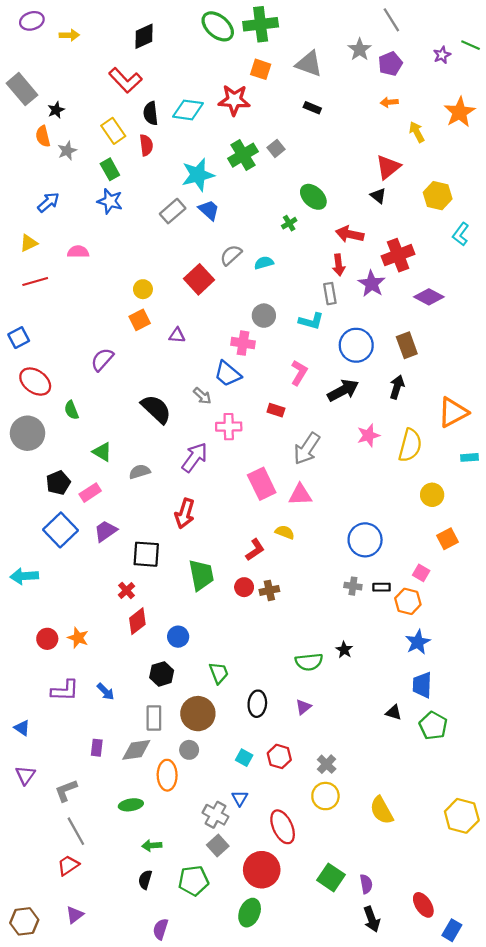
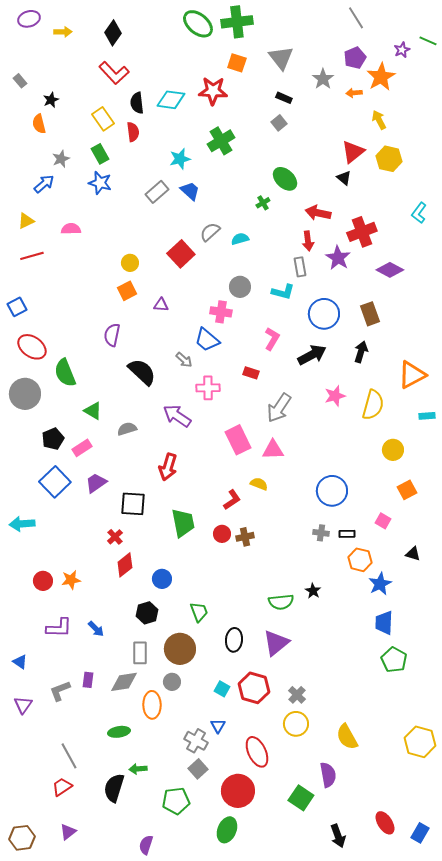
black diamond: (144, 36) -> (113, 33), moved, turned -30
gray star: (360, 49) -> (323, 79), moved
gray triangle: (309, 64) -> (281, 58), turned 32
gray rectangle: (22, 89) -> (20, 81), size x0.5
orange star: (460, 112) -> (381, 77), moved
gray square: (276, 148) -> (279, 123), moved
gray star: (67, 151) -> (61, 159), moved
cyan star: (198, 175) -> (180, 159), size x0.7
yellow hexagon: (438, 196) -> (389, 159), moved
purple semicircle: (102, 360) -> (112, 335), moved, turned -30
green semicircle: (71, 410) -> (65, 373), size x1.6
purple arrow: (195, 457) -> (177, 416), turned -92
orange hexagon: (408, 601) -> (360, 560), moved
orange star: (78, 638) -> (71, 580), turned -30
purple triangle: (303, 707) -> (276, 643), size x1.8
black triangle: (394, 712) -> (413, 554), moved
red hexagon: (279, 756) -> (254, 688), size x1.4
gray L-shape: (66, 791) -> (60, 691), moved
black semicircle: (145, 880) -> (114, 788), moved, size x1.6
purple semicircle: (366, 884) -> (328, 775), moved, size x1.4
blue rectangle: (452, 930) -> (420, 833), moved

